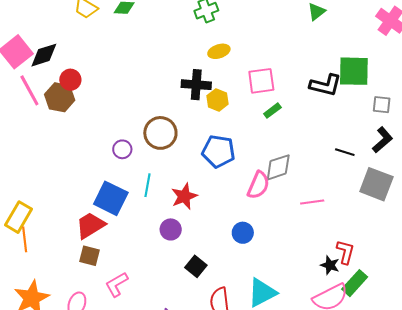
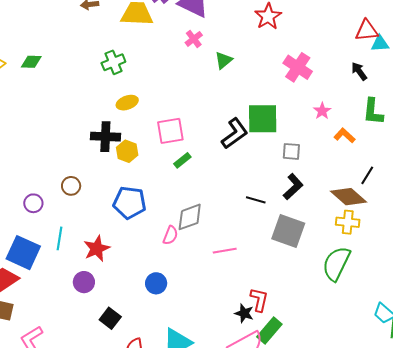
black L-shape: (325, 85) -> (235, 133), turned -48
brown circle: (160, 133) -> (71, 186), size x0.6
pink semicircle: (258, 185) -> (170, 235), size x0.7

